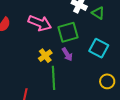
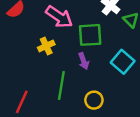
yellow cross: (45, 56) -> (46, 46), moved
yellow circle: (107, 81) -> (94, 100), moved

